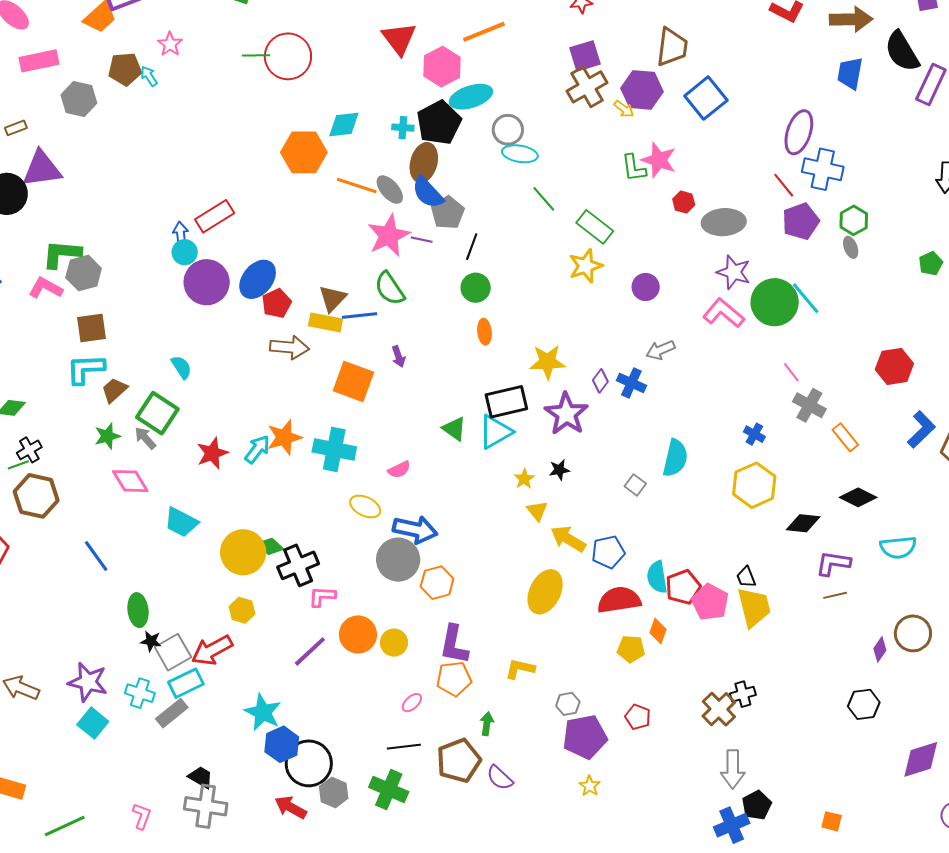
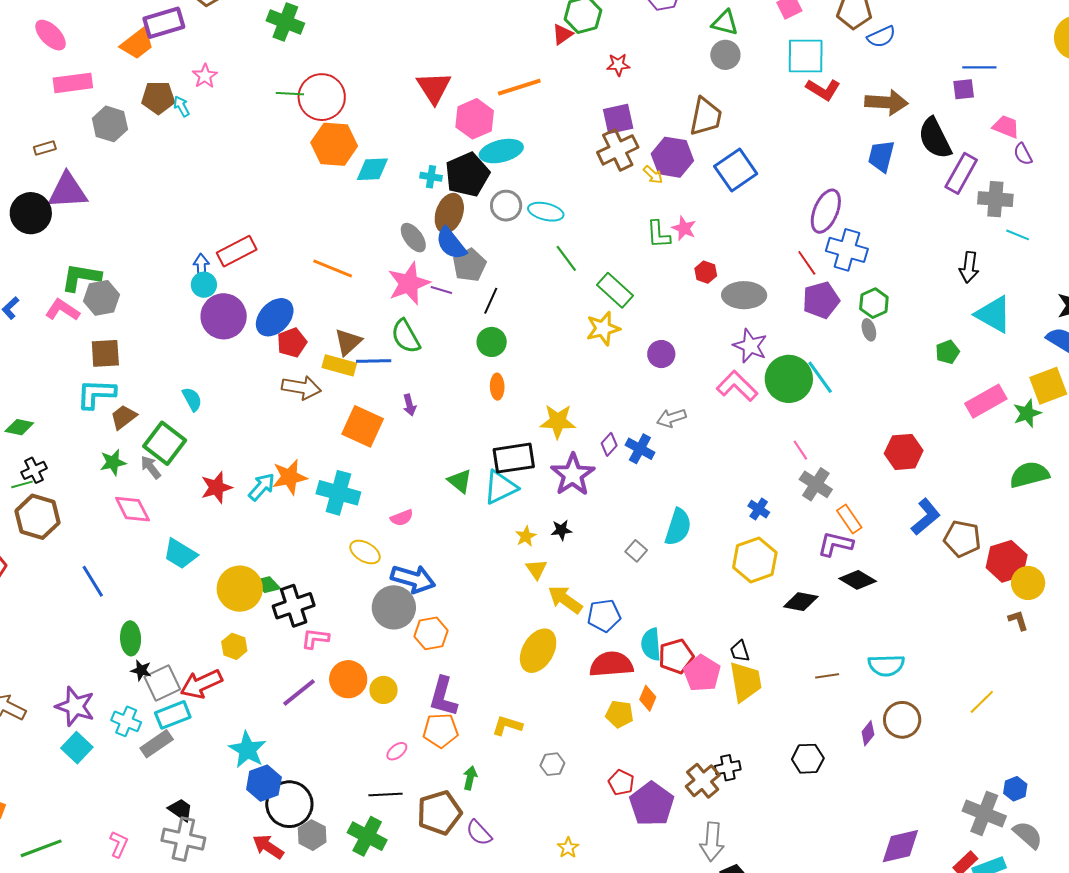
gray circle: (508, 130) -> (506, 206), moved
orange hexagon: (304, 152) -> (334, 144), moved
pink star: (659, 160) -> (684, 228), size x0.7
orange line: (357, 185) -> (333, 269), moved
cyan semicircle: (898, 547) -> (886, 665), moved
purple L-shape: (833, 563) -> (835, 544), moved
black hexagon: (864, 704) -> (808, 759), moved
purple pentagon: (585, 737) -> (652, 804), moved, turned -30

